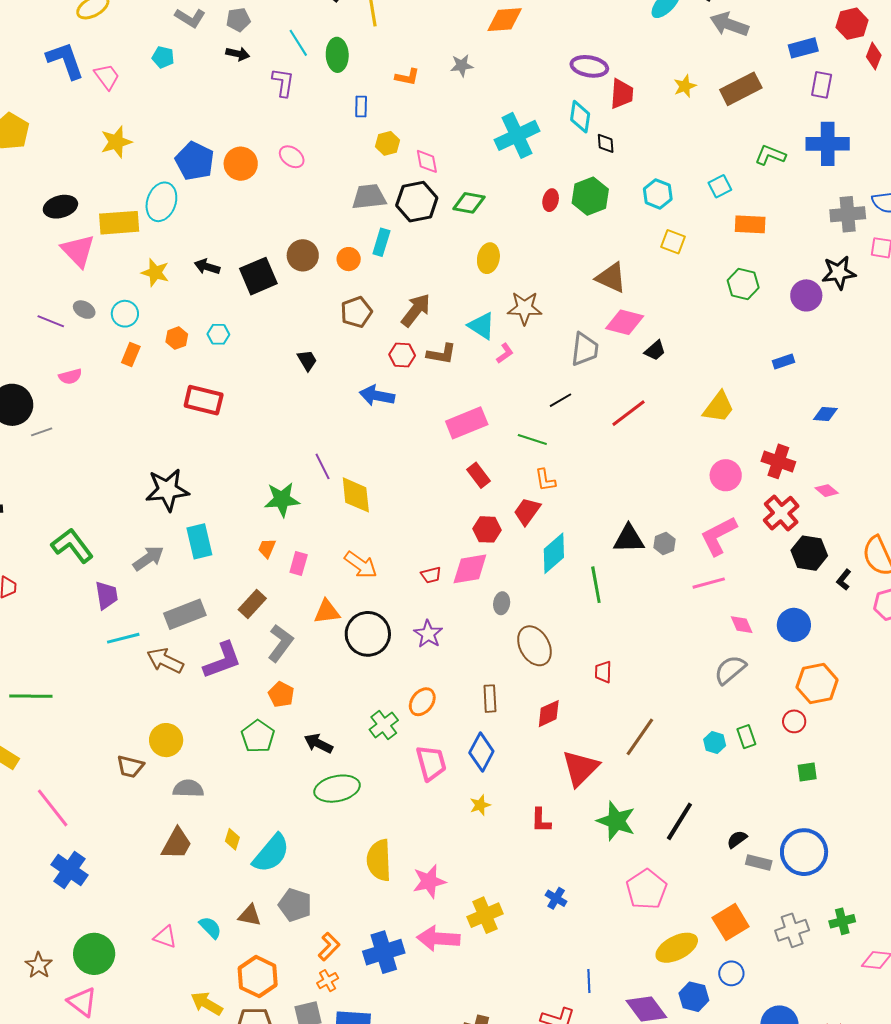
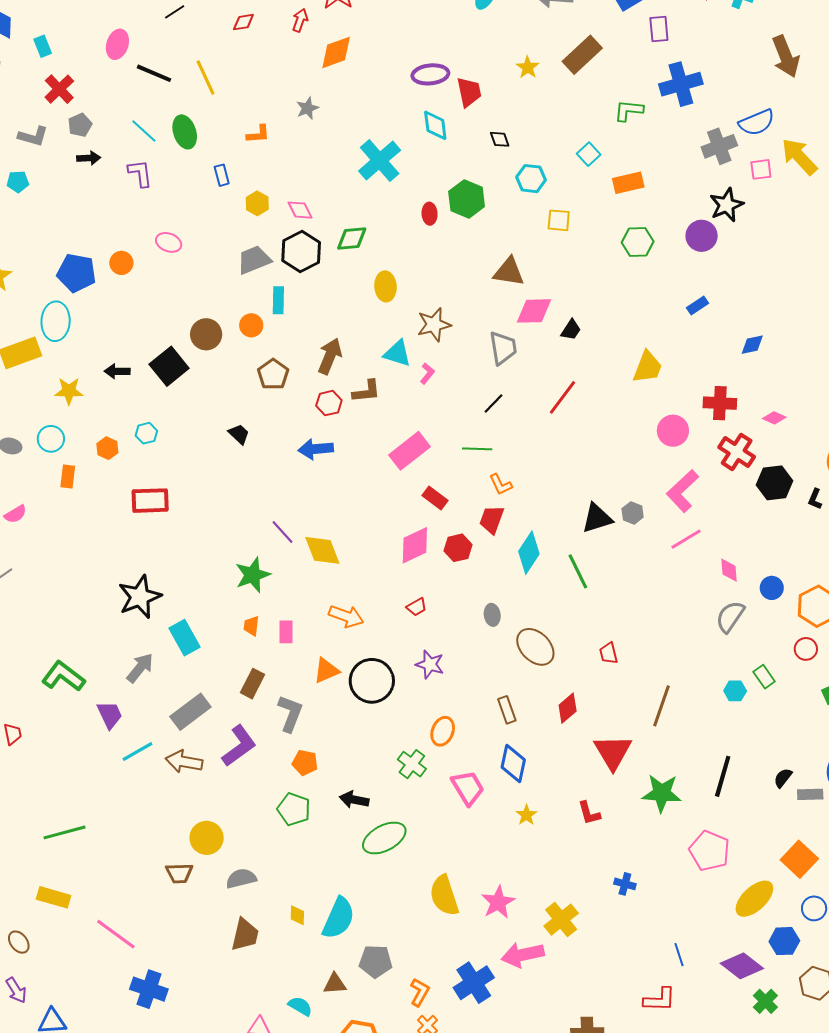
black diamond: (606, 143) -> (500, 139), moved
orange circle: (241, 164) -> (121, 263), size x0.7
pink diamond: (470, 569) -> (415, 545), moved
pink diamond: (742, 625) -> (729, 570), turned 35
blue circle: (794, 625) -> (772, 588), moved, size x0.7

